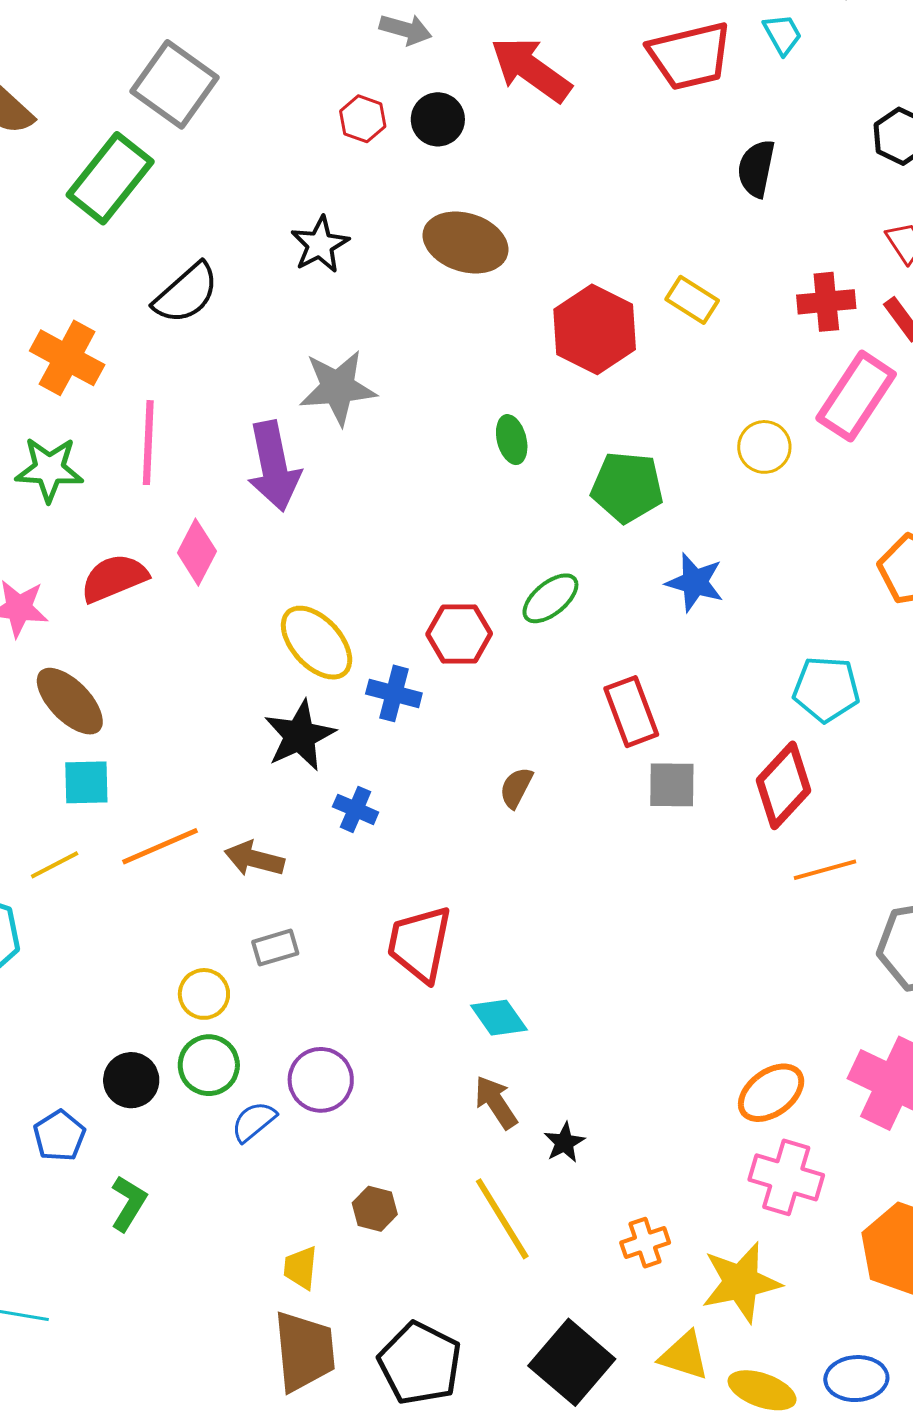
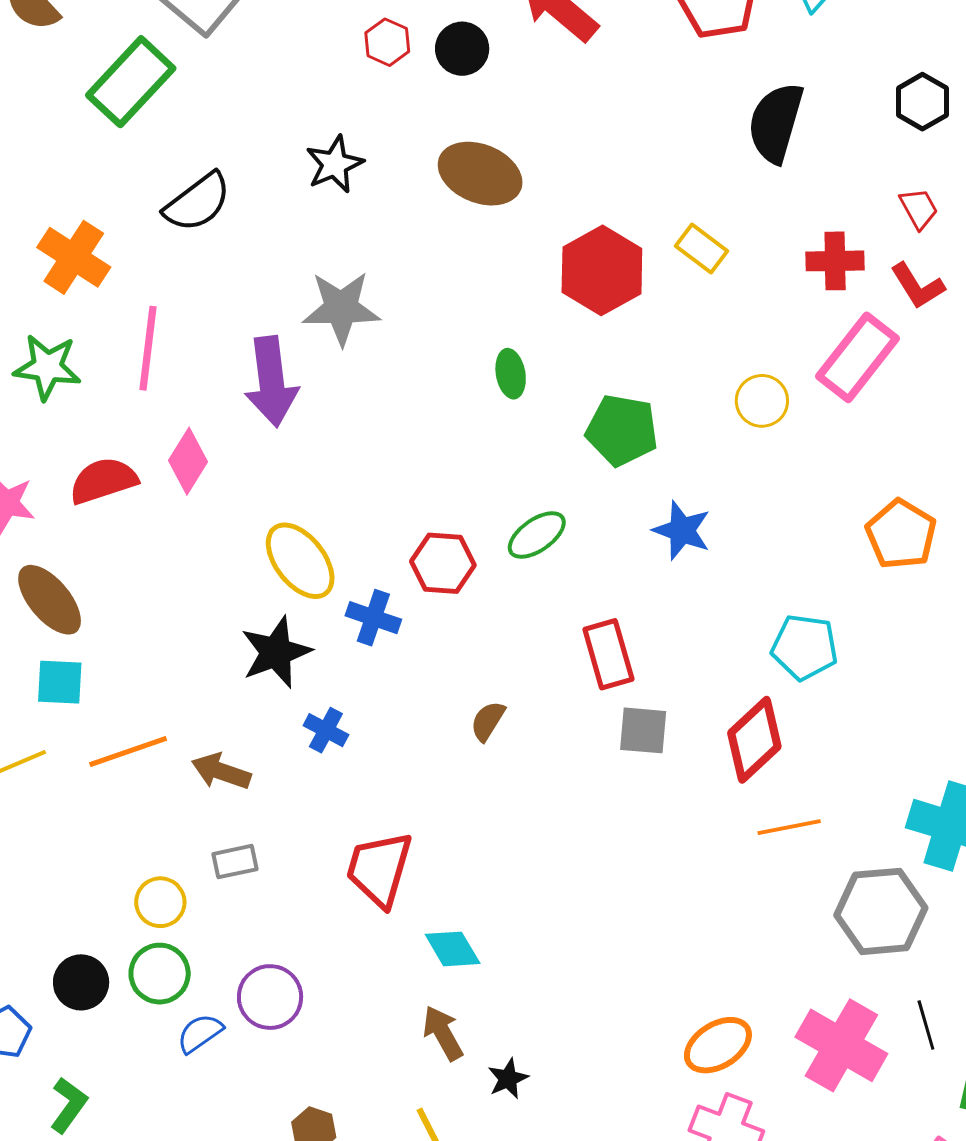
black semicircle: (756, 168) -> (776, 123), size x1.4

